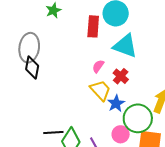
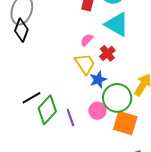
black line: (53, 133) -> (32, 98), turned -36

